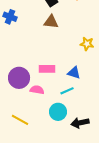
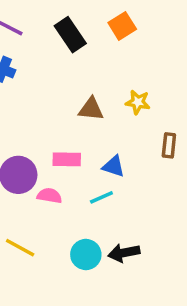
brown triangle: (51, 22) -> (91, 109), moved
yellow star: (87, 44) -> (138, 102), moved
cyan circle: (58, 112) -> (86, 255), moved

